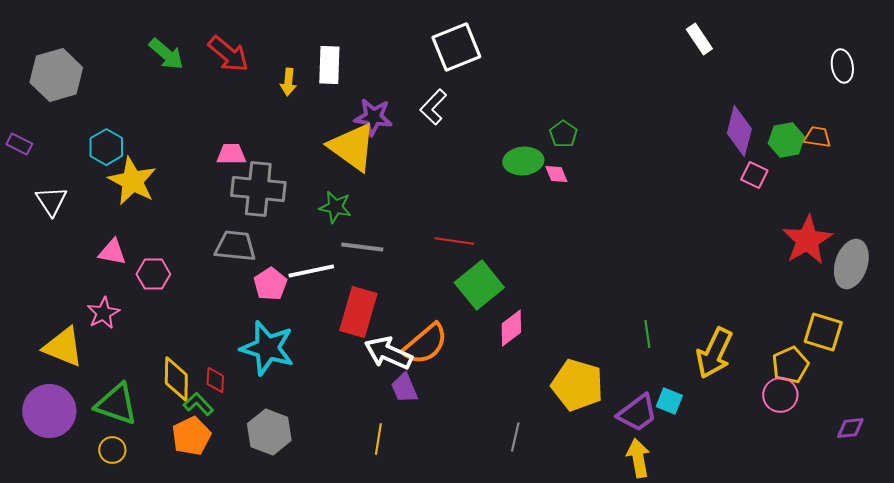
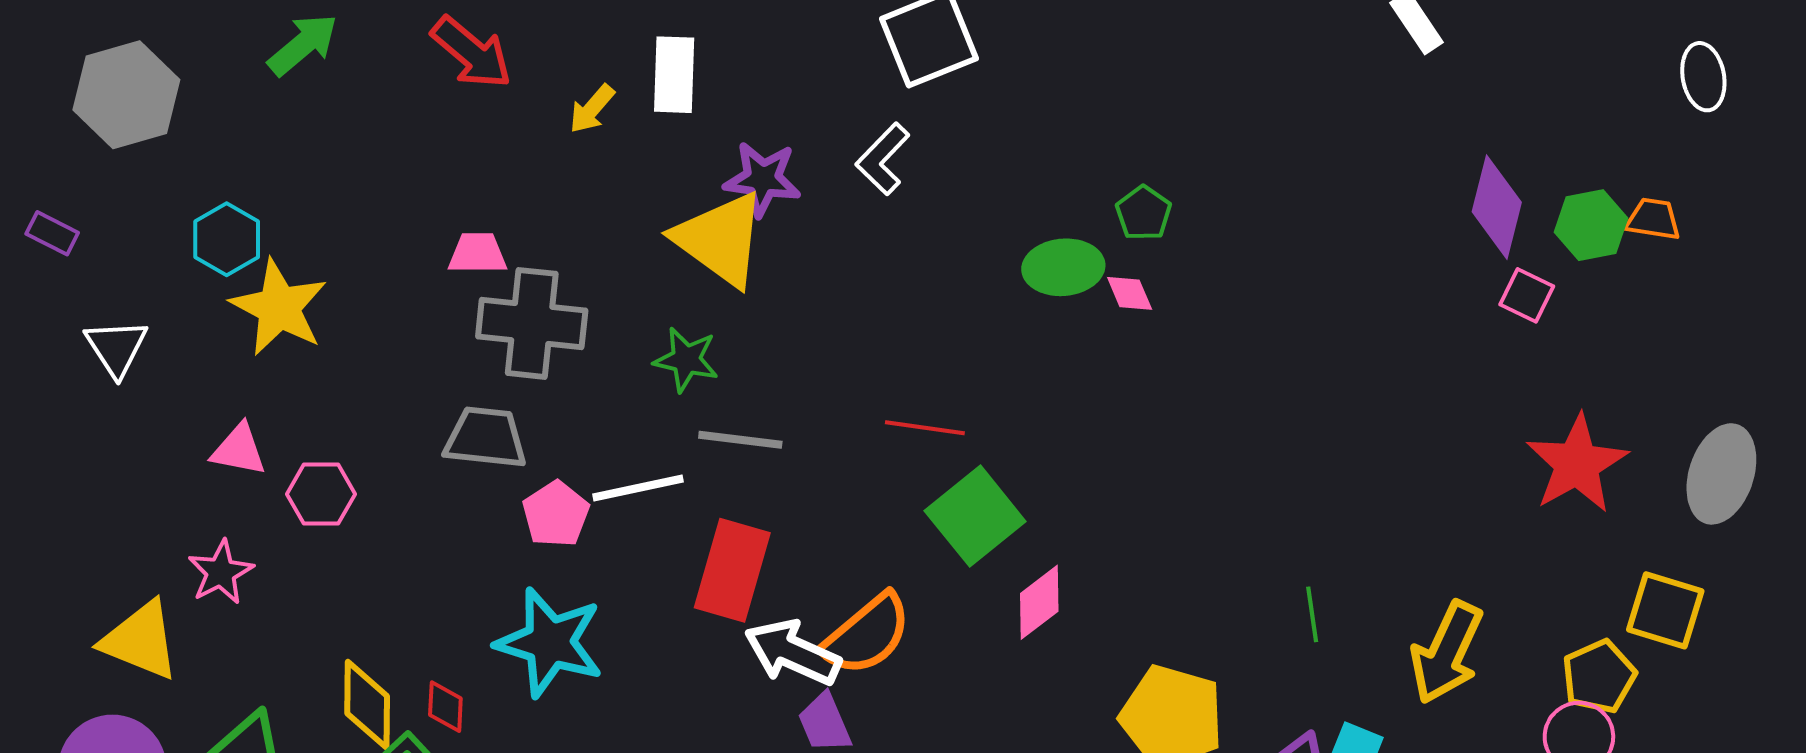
green arrow: (166, 54) -> (303, 45), moved, turned -81
yellow arrow: (288, 82) -> (592, 109), turned 36
red star: (807, 240) -> (1577, 464), moved

